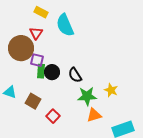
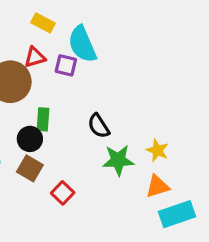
red triangle: (36, 33) -> (35, 57), turned 40
purple square: (37, 60) -> (66, 65), moved
black circle: (52, 72) -> (30, 139), moved
orange triangle: (94, 115) -> (157, 186), moved

